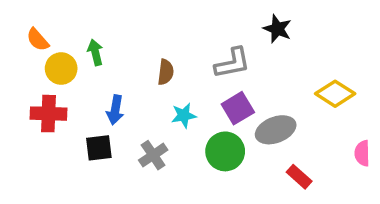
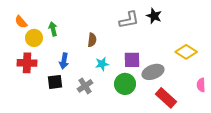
gray L-shape: (232, 63) -> (129, 20), moved
purple square: (238, 108) -> (132, 60), turned 30
red rectangle: (299, 177) -> (166, 98), size x1.5

